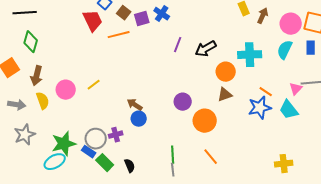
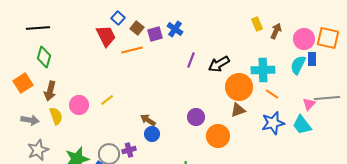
blue rectangle: (311, 48) -> (312, 59), moved
orange circle: (226, 72) -> (239, 87), size x1.4
orange line: (266, 92) -> (272, 94), moved

